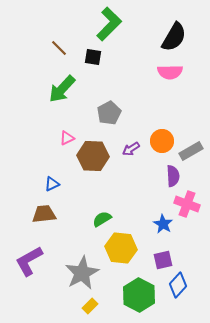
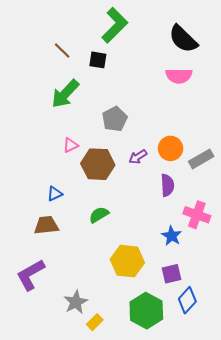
black semicircle: (174, 37) -> (183, 39), turned 104
purple semicircle: (173, 176) -> (167, 185), moved
green semicircle: (102, 219) -> (99, 215), moved
gray star: (82, 273) -> (76, 302), moved, size x0.7

